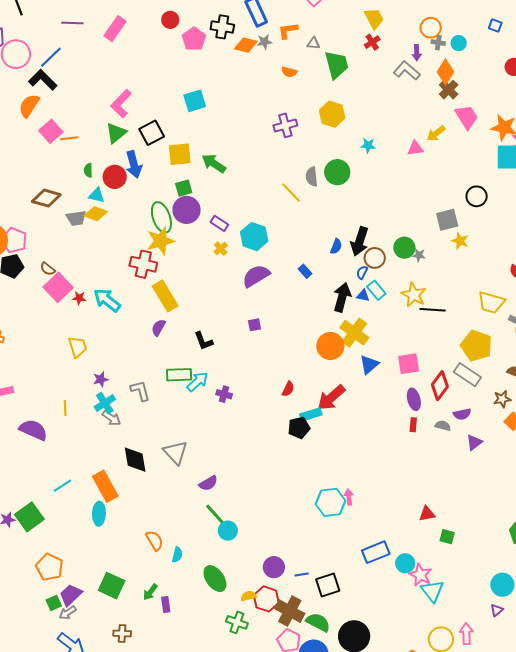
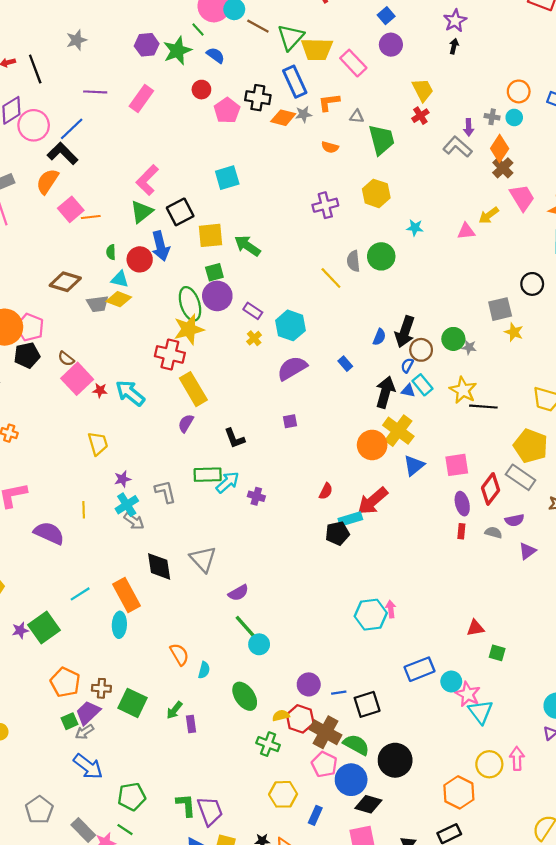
orange circle: (431, 28) -> (519, 91), moved
brown cross: (122, 634) -> (101, 688), moved

